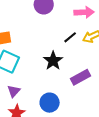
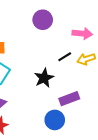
blue circle: (50, 103) -> (55, 120), moved

